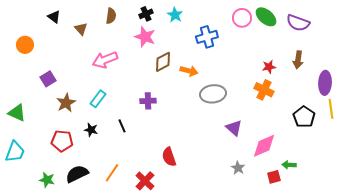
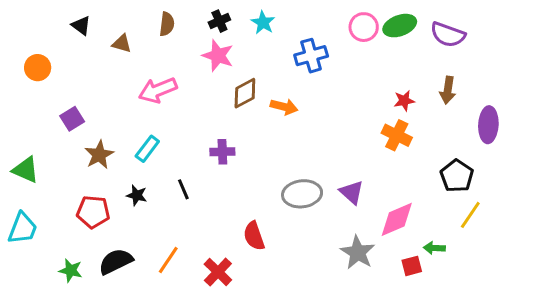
green ellipse: (266, 17) -> (400, 26), turned -60
brown triangle: (81, 29) -> (122, 44), turned -32
gray ellipse: (213, 94) -> (302, 194), moved
yellow line: (331, 109) -> (470, 215), moved, turned 42
gray star: (238, 168) -> (358, 252), size x1.6

